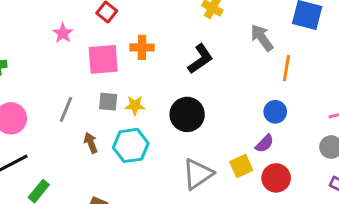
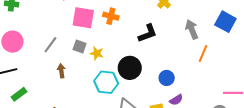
blue circle: (275, 112) -> (167, 78), moved
cyan hexagon: (131, 145) -> (106, 82), moved

